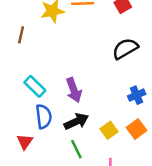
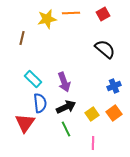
black semicircle: (125, 49) -> (105, 49), turned 70
red triangle: (25, 142) -> (25, 123), size x1.5

